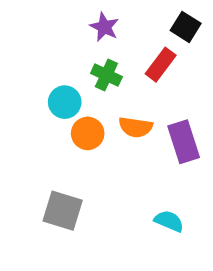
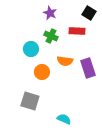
red rectangle: (161, 65) -> (77, 31), turned 56
orange circle: (88, 133) -> (42, 72), moved
cyan semicircle: (169, 221) -> (64, 119), moved

